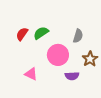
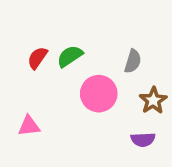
pink triangle: (31, 74) -> (29, 126), moved, turned -32
purple semicircle: (72, 76) -> (143, 140), moved

